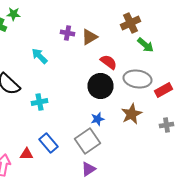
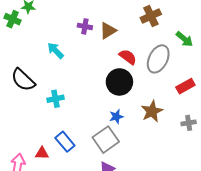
green arrow: (146, 45) -> (184, 39), moved
gray ellipse: (138, 79) -> (158, 59), moved, turned -72

